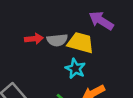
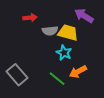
red arrow: (34, 39) -> (30, 18), moved

